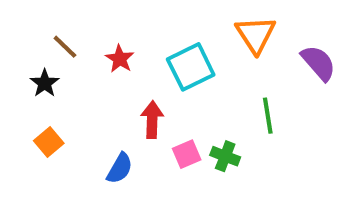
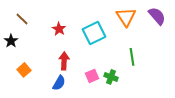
brown line: (65, 47) -> (22, 19), moved
purple semicircle: (318, 63) -> (157, 16), moved
black star: (45, 83) -> (11, 41), moved
red arrow: (152, 120) -> (64, 61), moved

